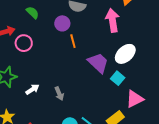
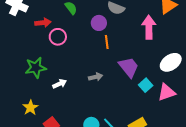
white ellipse: (125, 54) -> (171, 62), moved
gray arrow: (59, 94) -> (96, 77), moved, turned -88
pink triangle: (135, 99) -> (167, 92), moved

